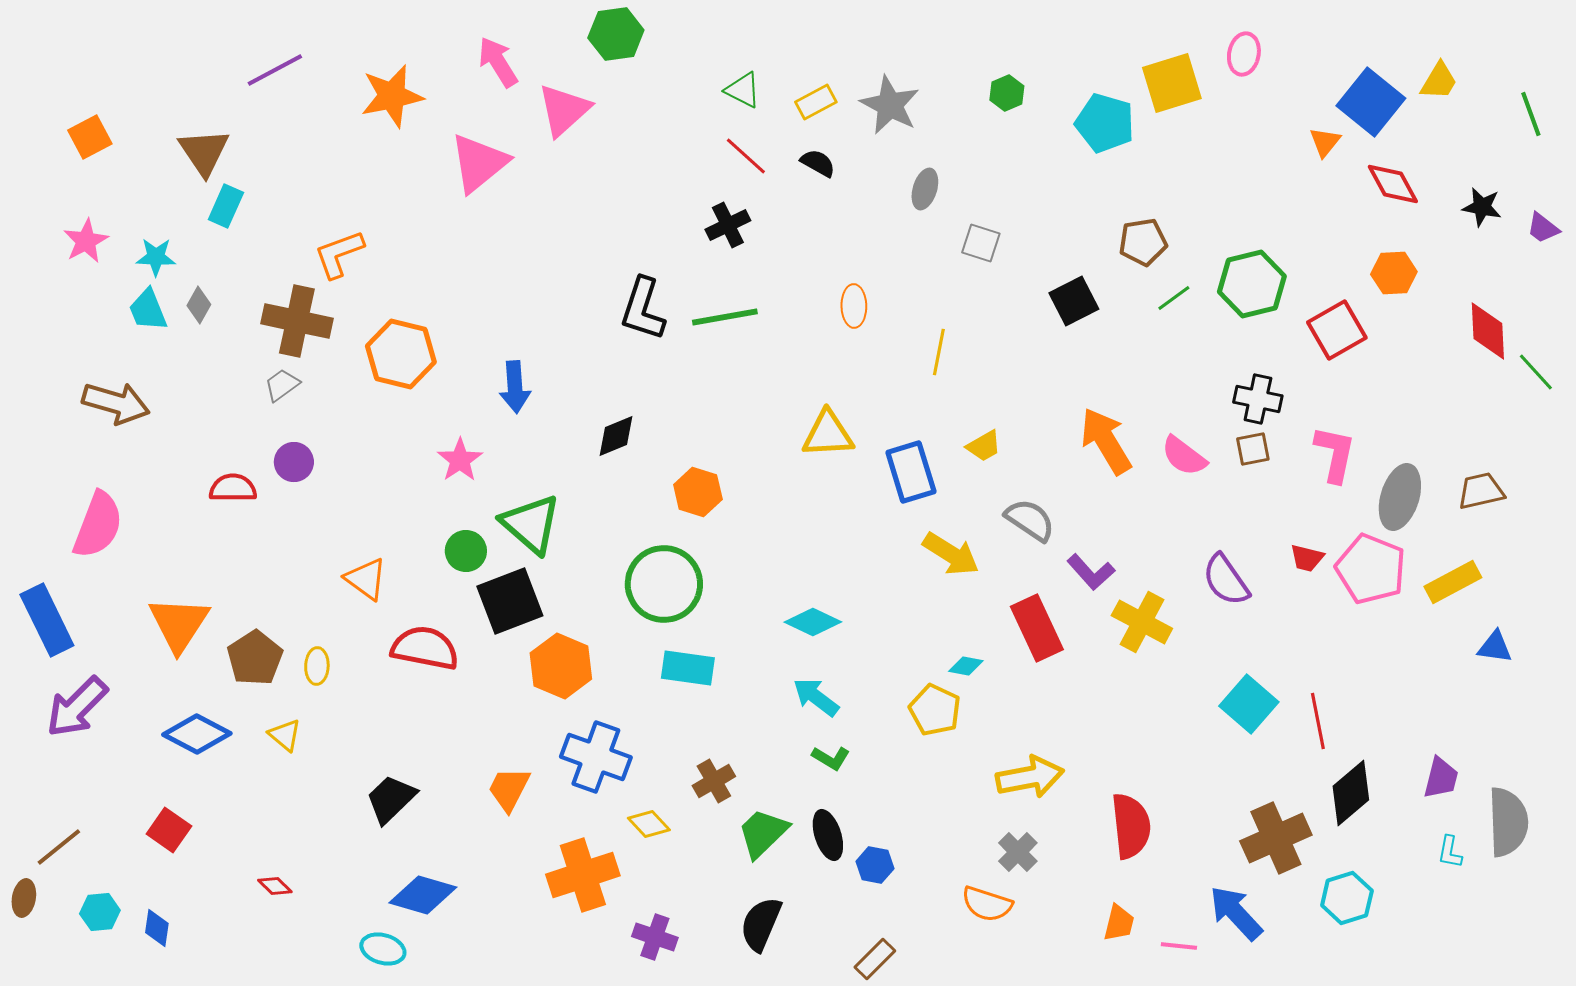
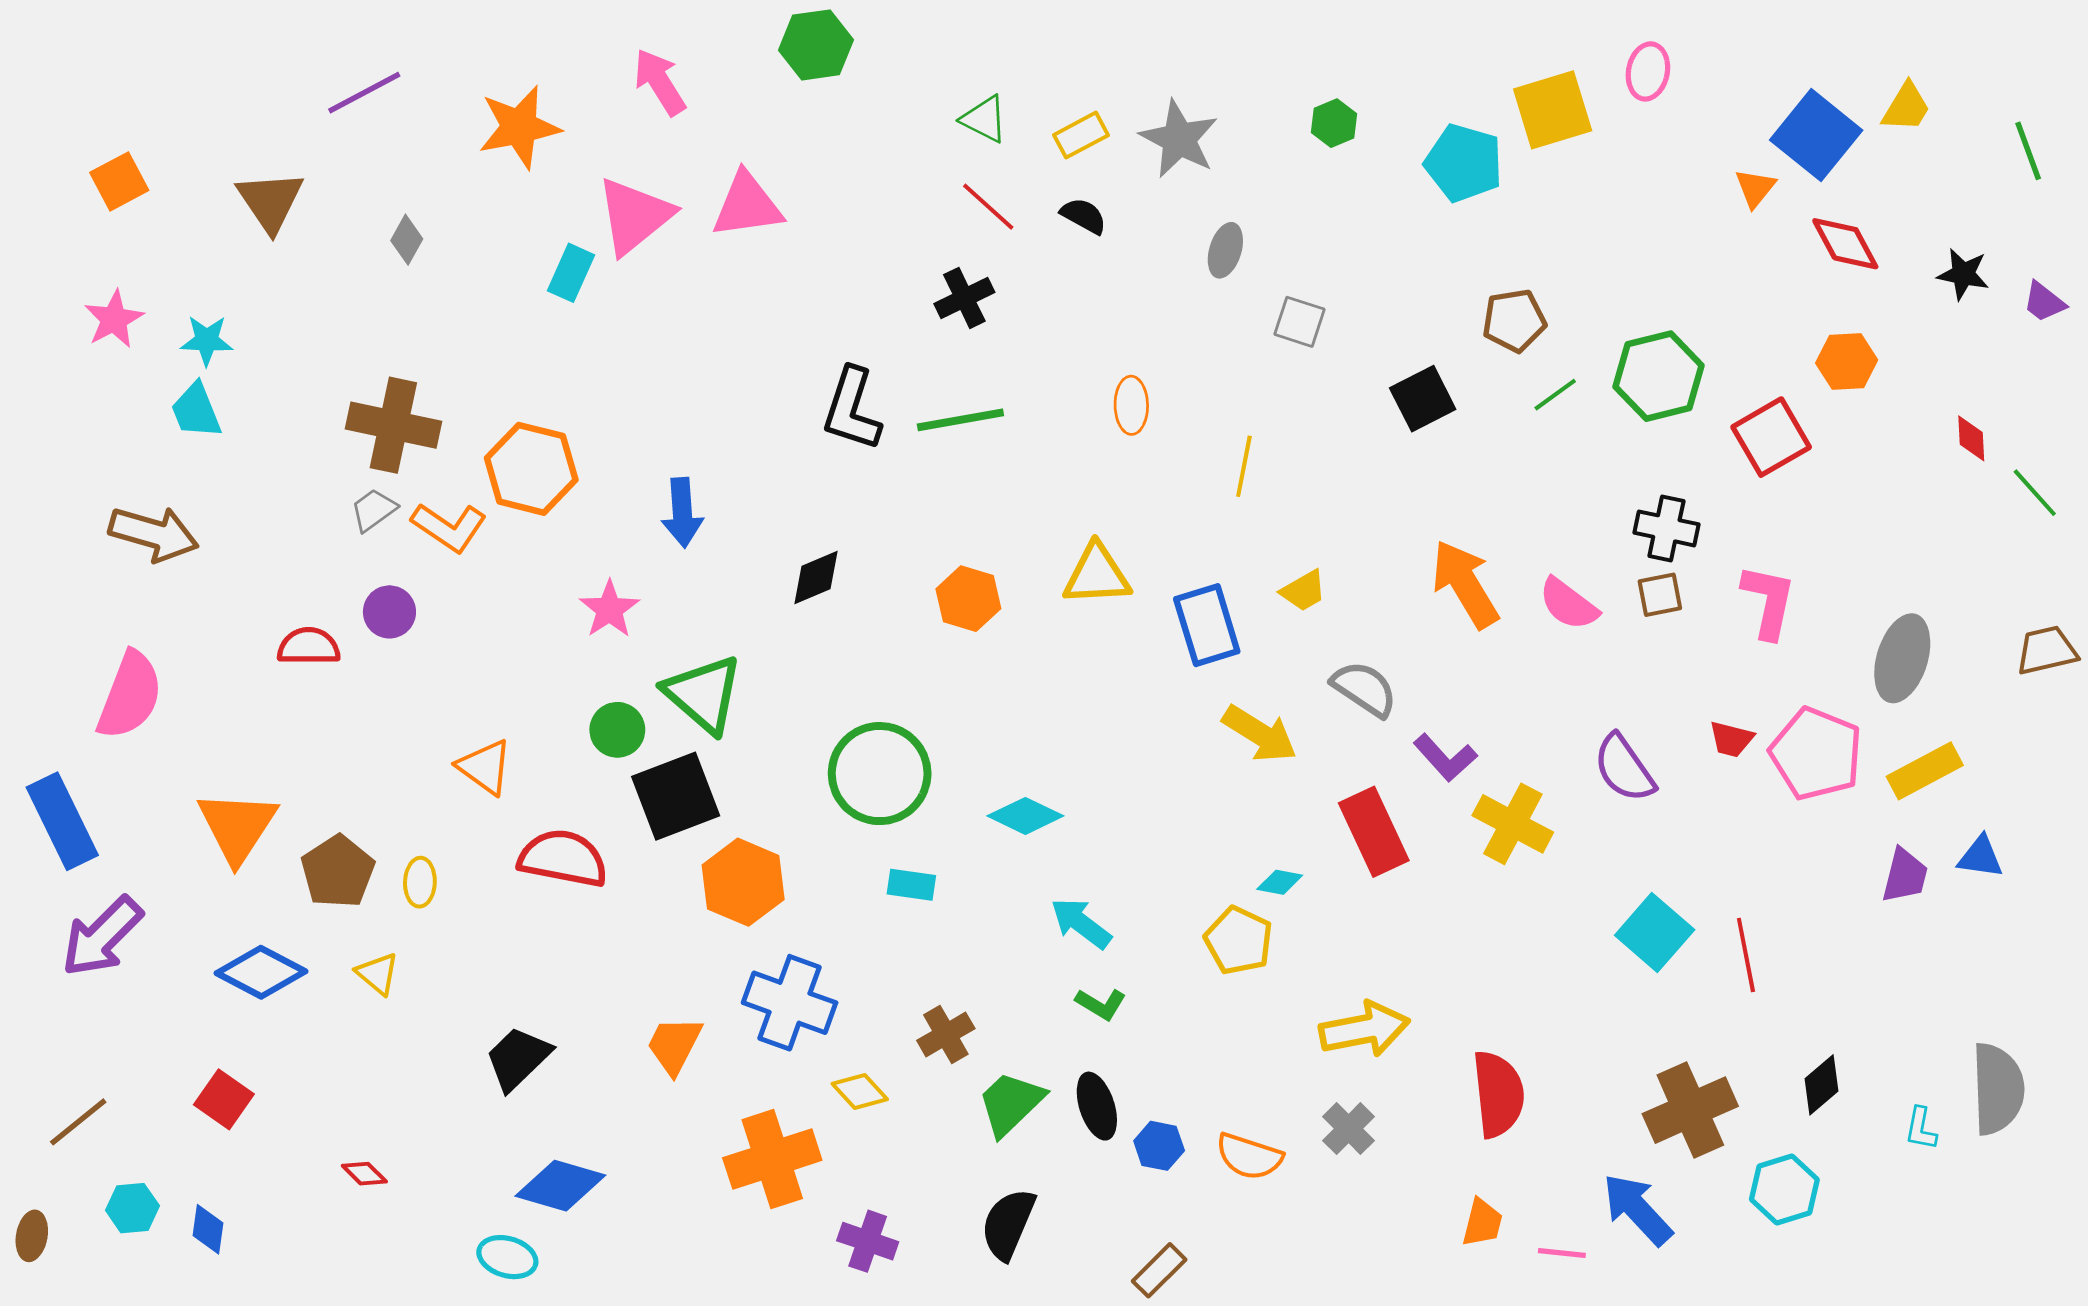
pink triangle: (564, 110) -> (747, 205), moved, turned 34
cyan rectangle: (226, 206) -> (571, 273), moved
orange L-shape: (339, 254) -> (449, 527), moved, turned -126
gray diamond: (199, 305) -> (407, 240), moved
red diamond: (1488, 331) -> (1971, 438), size x0.6
brown trapezoid: (1481, 491) -> (2047, 650), moved
orange hexagon: (698, 492) -> (968, 599), moved
gray ellipse: (1400, 497) -> (1902, 658), moved
cyan diamond: (813, 622) -> (1025, 816), moved
cyan rectangle: (688, 668) -> (911, 885), size x0.7
purple trapezoid: (1441, 778) -> (1905, 876), moved
black diamond: (1351, 793) -> (1821, 1085), moved, size x0.7
brown ellipse: (24, 898) -> (32, 1236), moved
orange semicircle: (987, 904) -> (1249, 1156), moved

